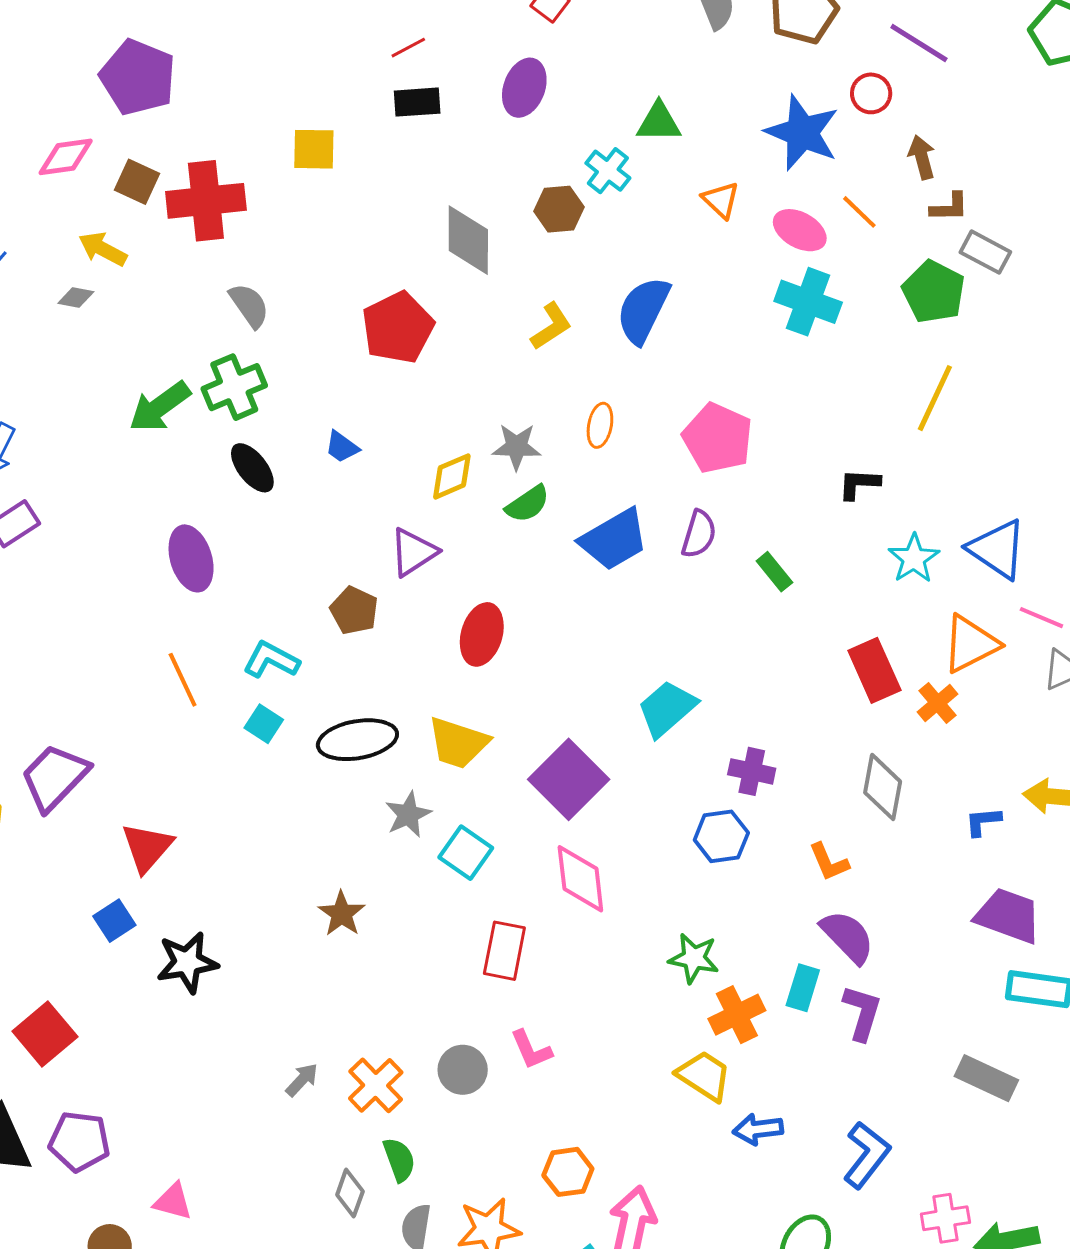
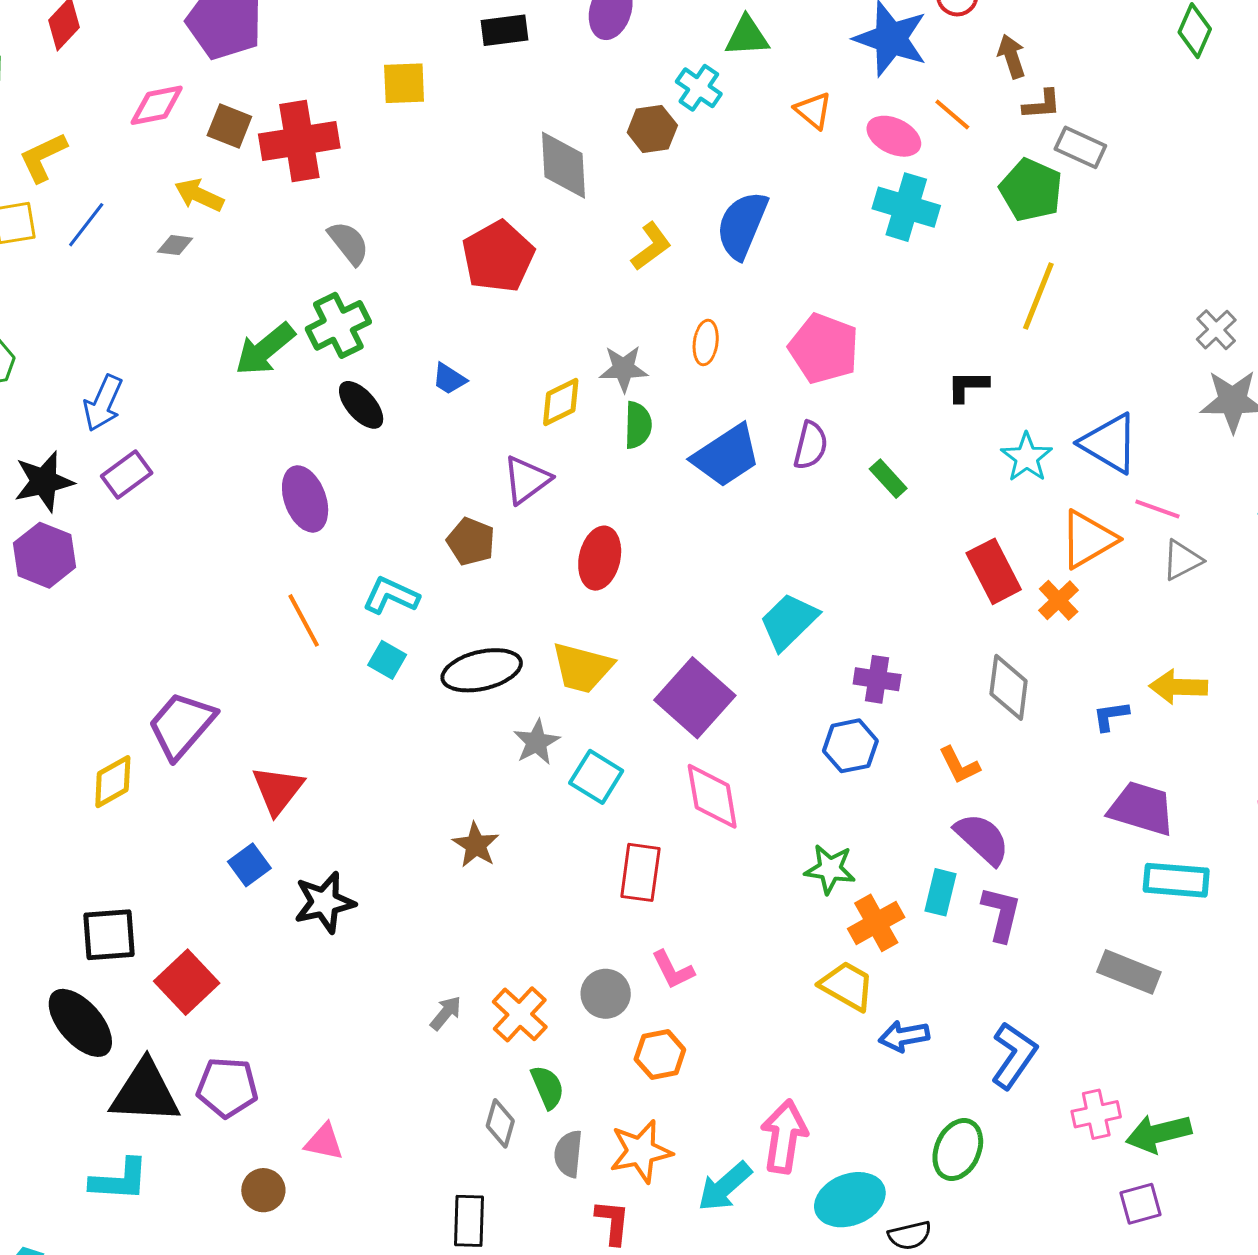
green semicircle: (528, 504) -> (638, 425), turned -51
orange hexagon: (568, 1172) -> (660, 1055), moved

